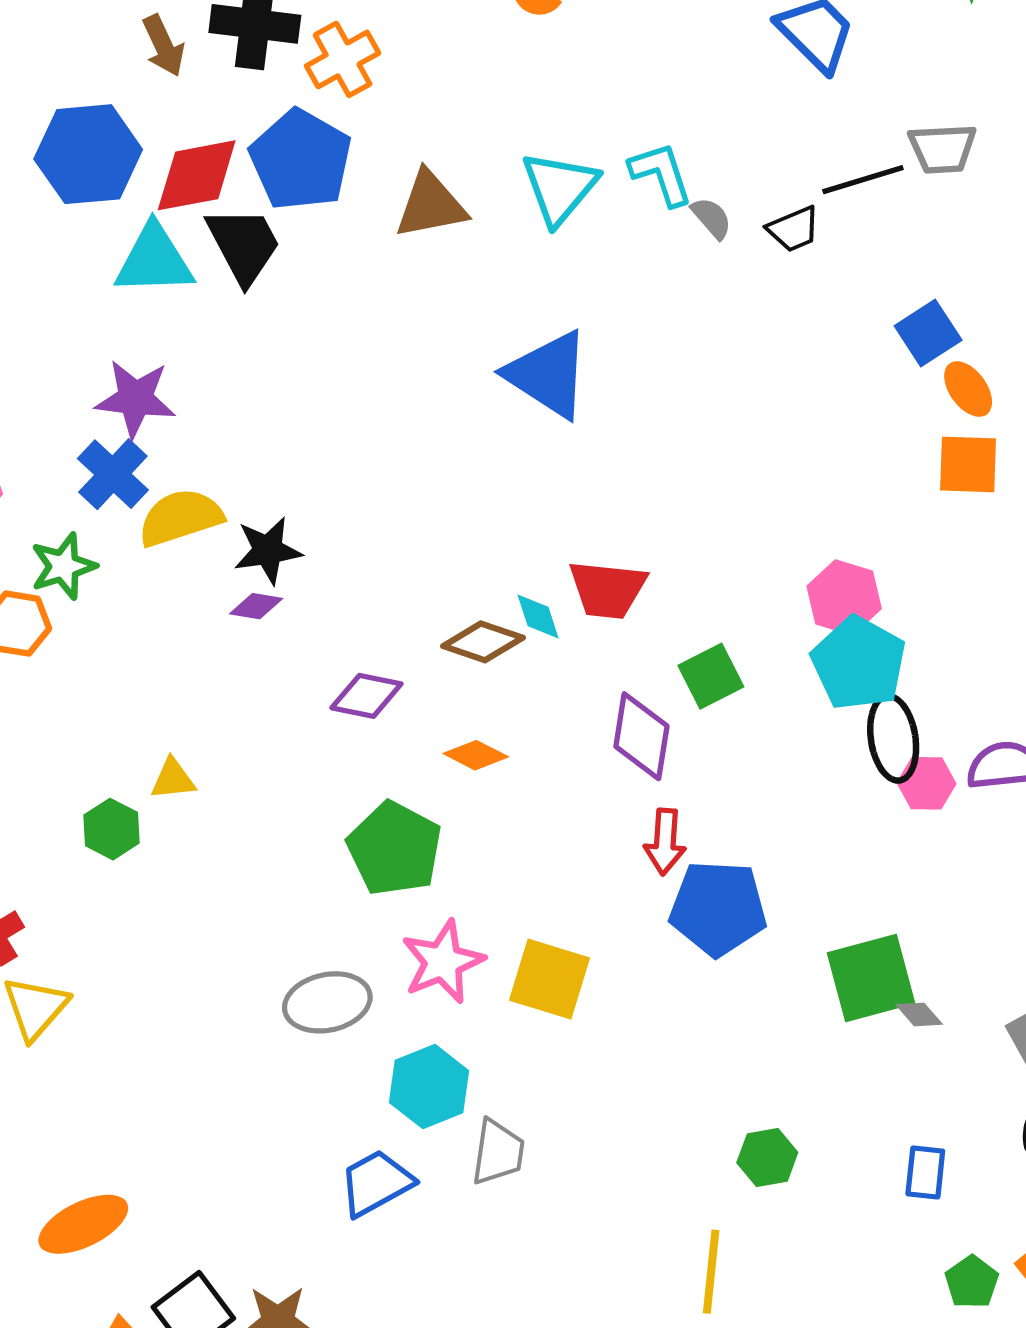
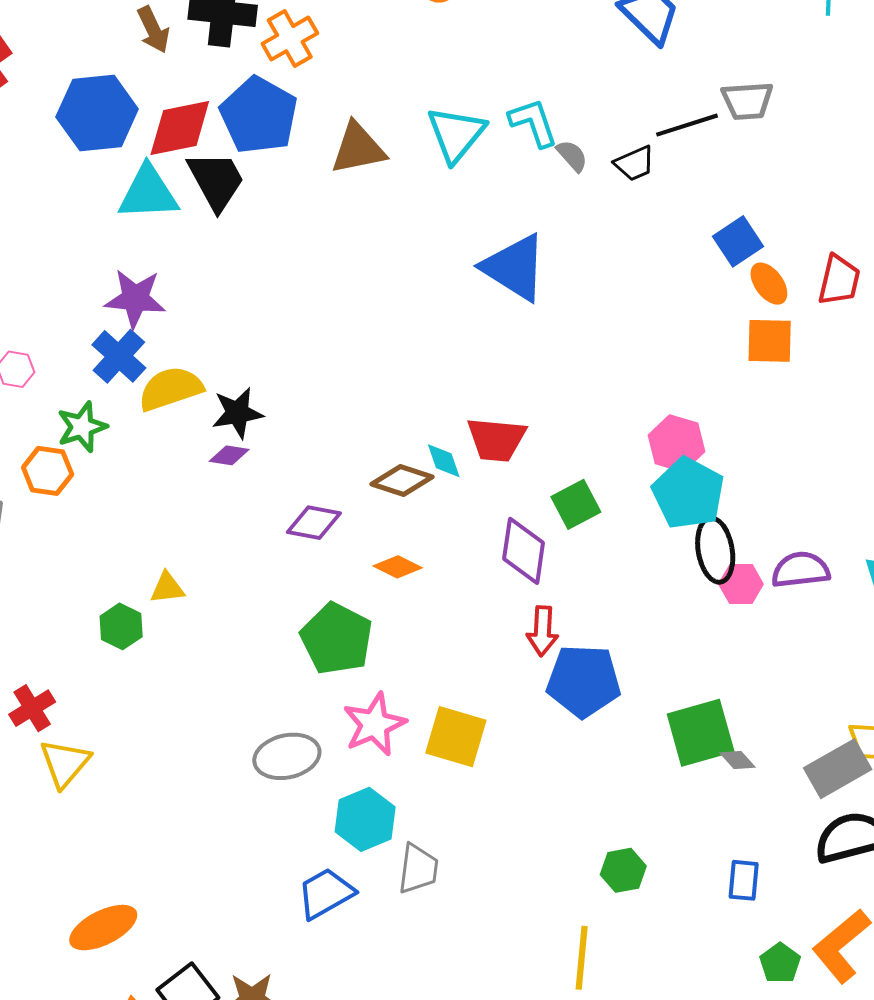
blue triangle: (548, 374) -> (514, 267), moved

